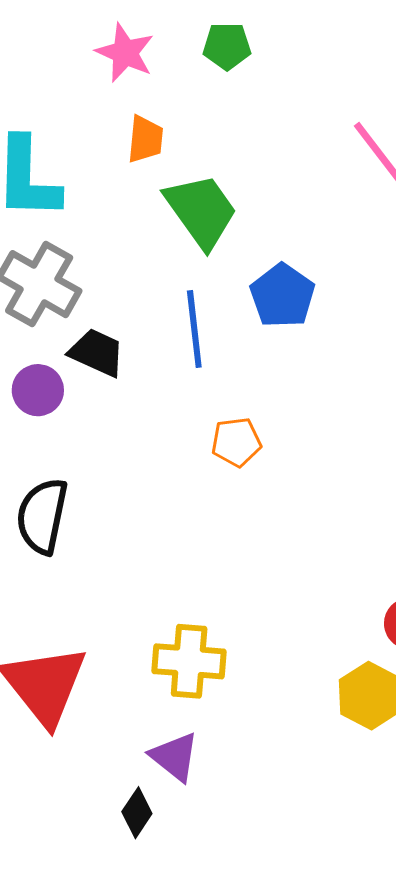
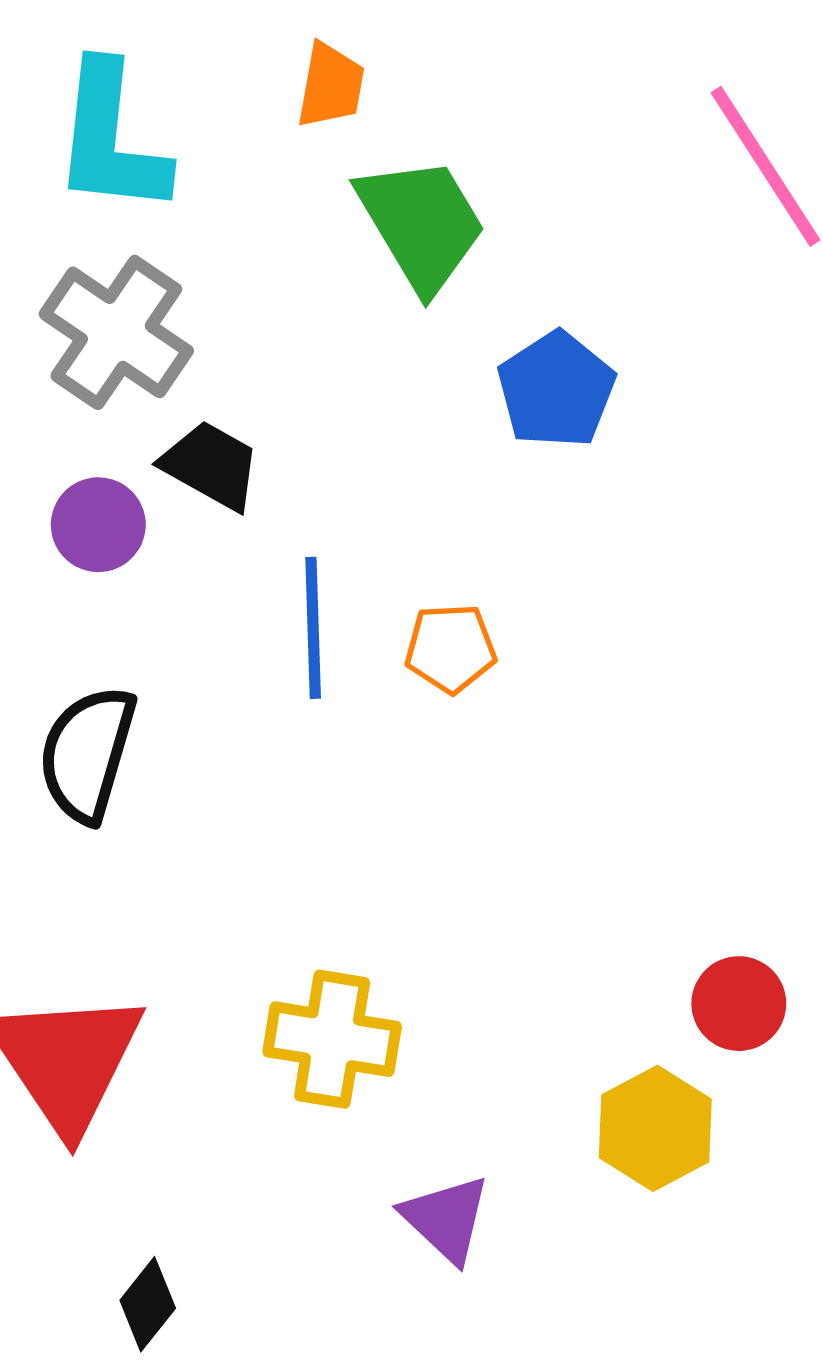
blue line: (194, 329) -> (313, 628), moved
purple triangle: (175, 757) -> (446, 1219), moved
black diamond: (137, 813) -> (148, 1304), moved

